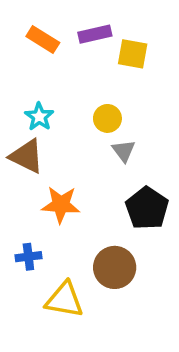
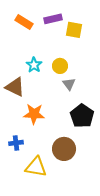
cyan star: (39, 117) -> (34, 65), moved

